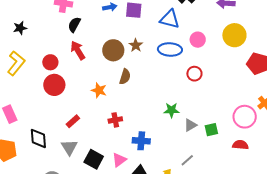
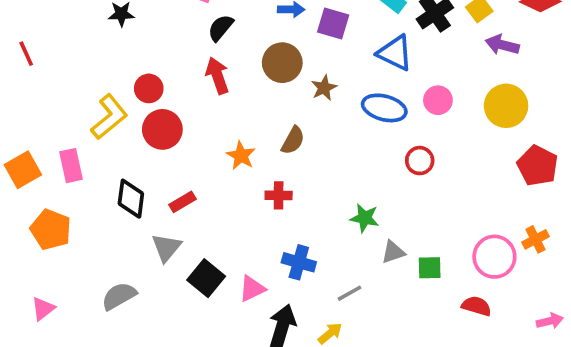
brown circle: (113, 50) -> (282, 63), moved
red circle: (50, 62) -> (149, 88), moved
yellow L-shape: (16, 63) -> (109, 117), moved
red cross: (115, 120) -> (279, 195), moved
black diamond: (38, 138) -> (131, 199), moved
gray line: (187, 160) -> (350, 293), moved

